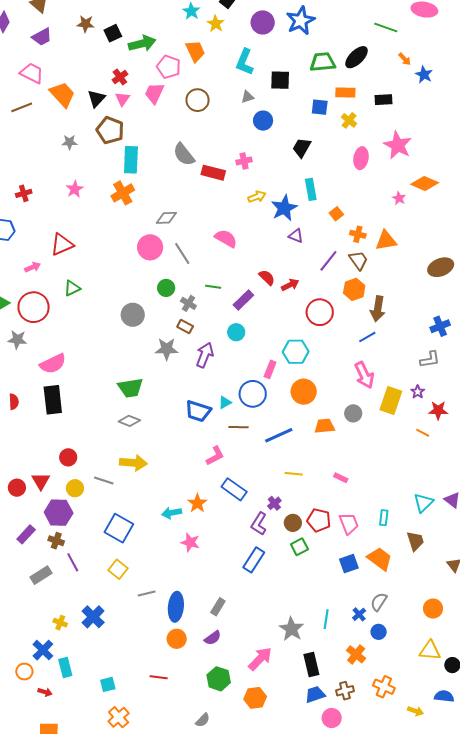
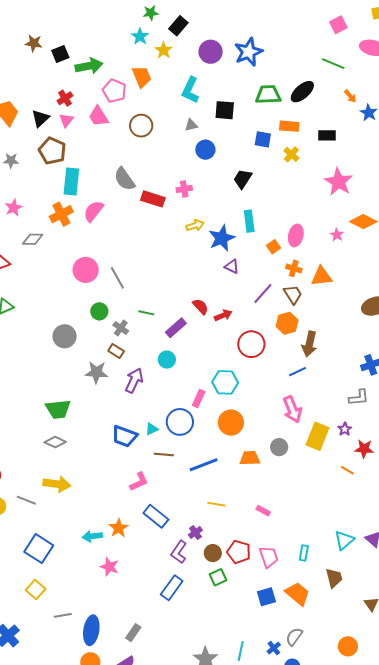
pink trapezoid: (154, 93) -> (98, 116), turned -60
pink ellipse: (361, 158) -> (296, 236), moved
gray diamond: (166, 218) -> (33, 239), moved
pink semicircle: (226, 238) -> (93, 211), moved, turned -85

